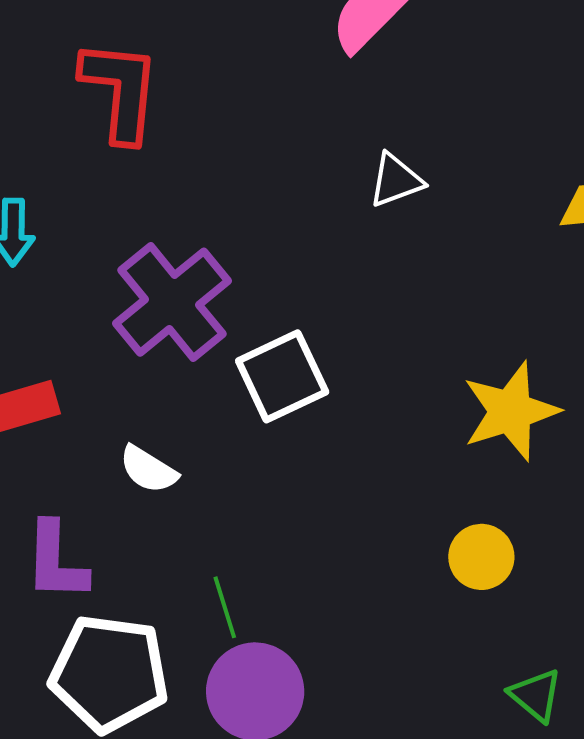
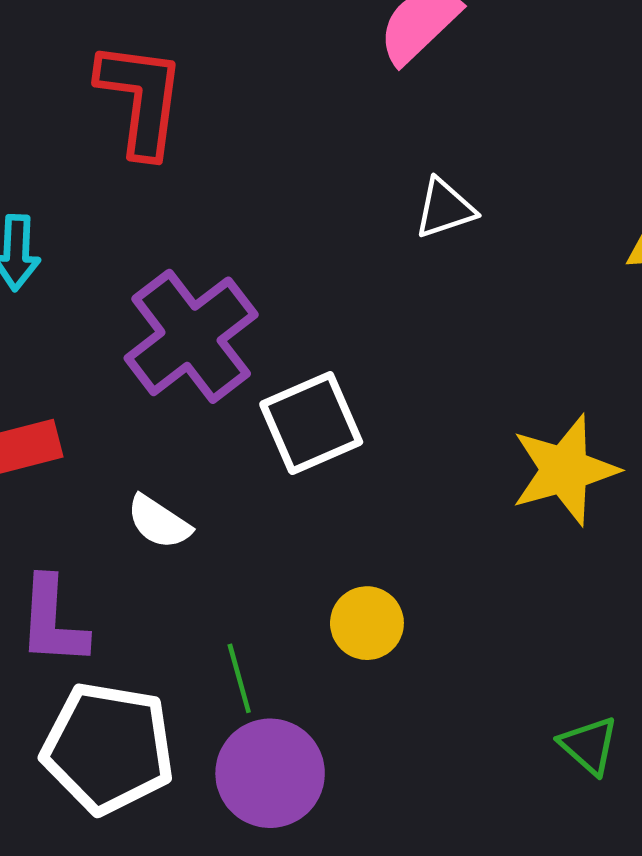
yellow circle: (481, 557) -> (367, 623), moved
green triangle: (536, 695) -> (589, 745), moved

